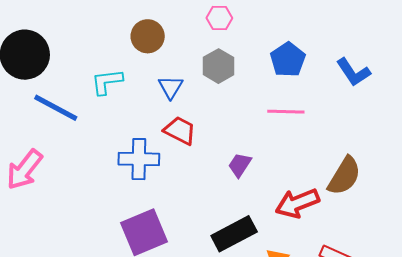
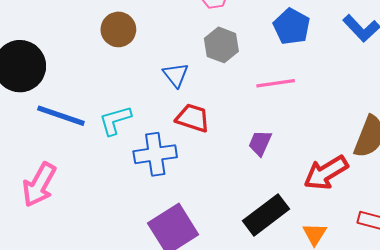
brown circle: (148, 36) -> (118, 29), moved
cyan L-shape: (107, 82) -> (115, 120), moved
pink line: (286, 112) -> (276, 83), moved

